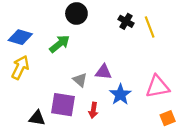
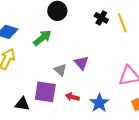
purple triangle: (103, 72) -> (81, 63), turned 42
blue star: (120, 94) -> (99, 103), moved
red arrow: (93, 110) -> (72, 97), turned 96

